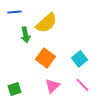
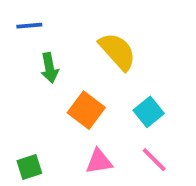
yellow semicircle: (46, 23) -> (117, 51), moved, turned -90
pink triangle: (52, 86) -> (99, 161), turned 35

